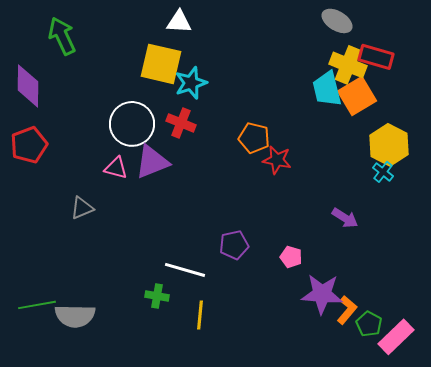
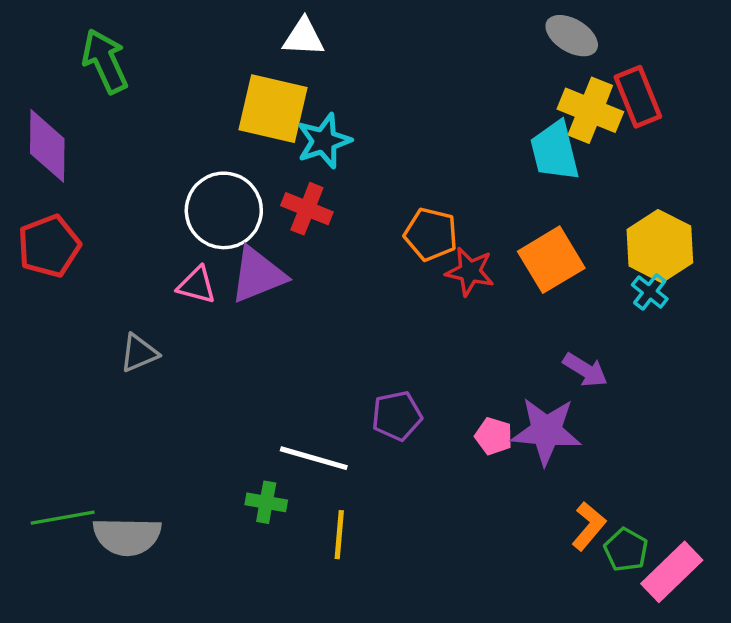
red rectangle: (376, 57) -> (638, 97), turned 52
orange square: (357, 96) -> (551, 260), moved
purple star: (322, 294) -> (546, 431), moved

